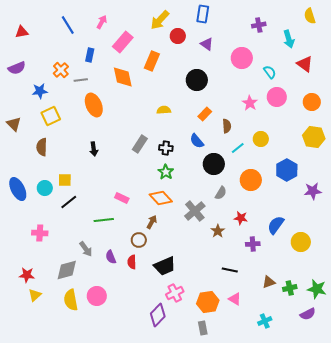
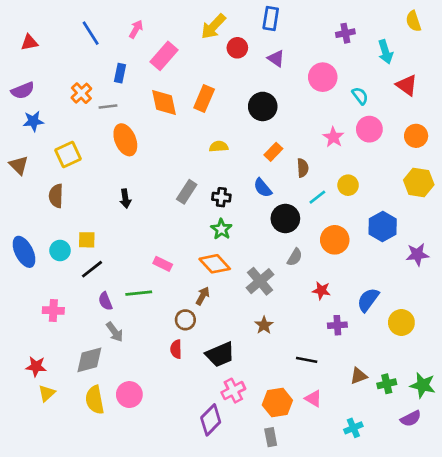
orange rectangle: (152, 61) -> (204, 98), moved
blue star: (40, 91) -> (33, 121), moved
brown star: (218, 231) -> (264, 325), moved
purple semicircle: (111, 257) -> (105, 301), moved

